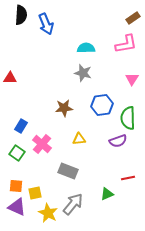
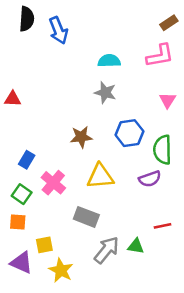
yellow triangle: (79, 139) -> (100, 176), size x1.6
orange square: (16, 186) -> (18, 222), moved
green triangle: (107, 194) -> (136, 246), turned 32
gray arrow: (73, 204) -> (107, 250), moved

